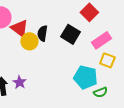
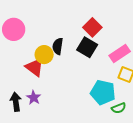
red square: (89, 12) -> (92, 27), moved
red triangle: (19, 28) -> (35, 67), moved

